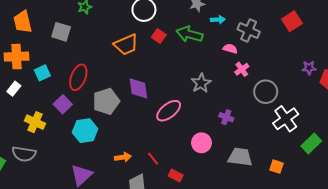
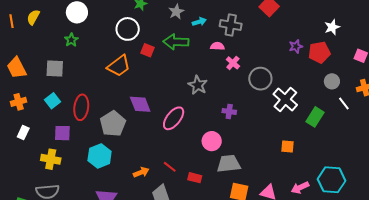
orange cross: (17, 57) -> (19, 102), size x0.7
cyan square: (42, 73) -> (53, 101), moved
purple square: (63, 104) -> (62, 133), moved, turned -30
gray trapezoid: (240, 157) -> (229, 164), moved

